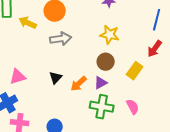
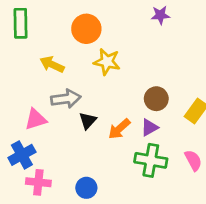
yellow arrow: (28, 23) -> (52, 64), moved
yellow star: (110, 35) -> (107, 62), moved
gray arrow: (61, 39) -> (66, 99), moved

